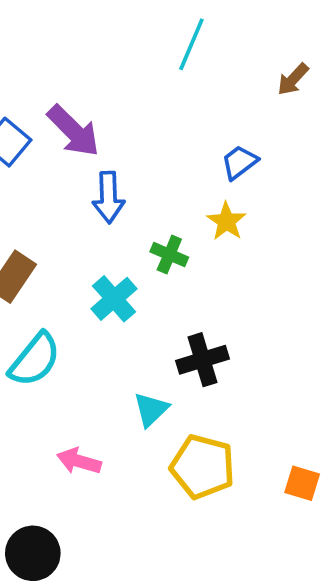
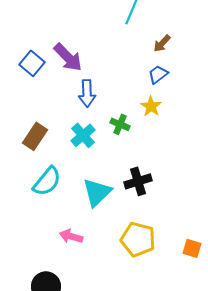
brown arrow: (293, 79) -> (162, 43), moved
cyan cross: (114, 299) -> (83, 135), moved
cyan triangle: (151, 409) -> (97, 192), moved, size x1.5

